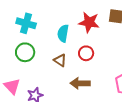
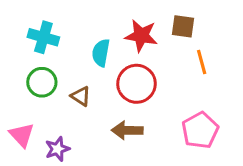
red circle: (86, 53) -> (137, 84), size x1.6
brown triangle: (60, 60) -> (81, 96), moved

